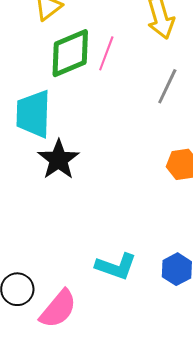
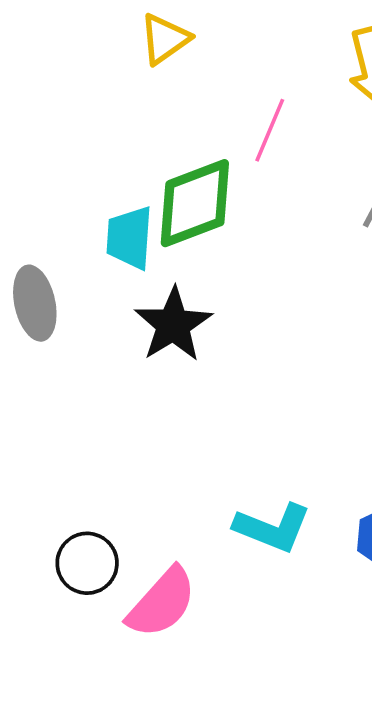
green diamond: (70, 53) -> (195, 203), moved
cyan trapezoid: (33, 114) -> (130, 238), size x0.7

